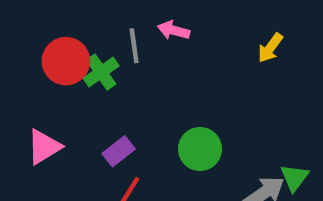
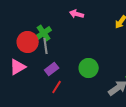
gray line: (134, 46) -> (46, 46), moved
red circle: (66, 61) -> (28, 42), moved

